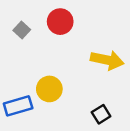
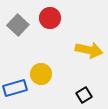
gray square: (22, 30) -> (18, 25), size x1.5

